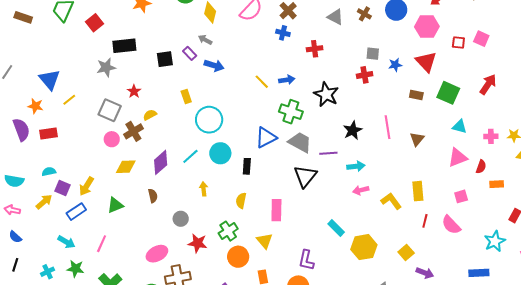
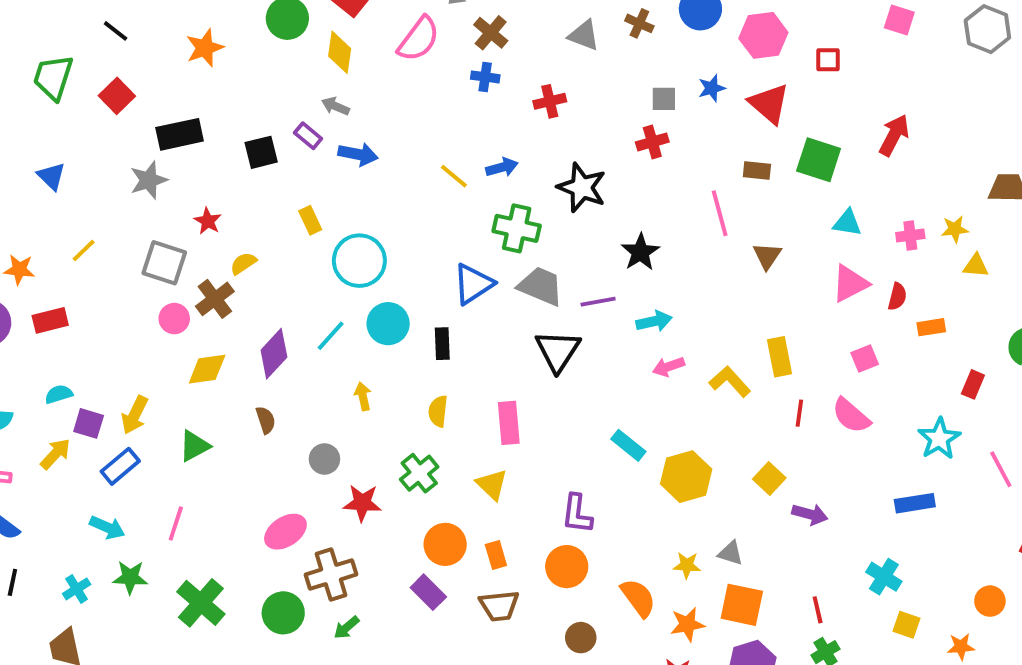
pink square: (481, 39) -> (899, 20), moved
blue star: (395, 65) -> (712, 88), moved
blue triangle: (49, 79) -> (51, 176), moved, size x0.7
pink line: (387, 127) -> (720, 213), moved
orange circle: (238, 257) -> (445, 544), moved

